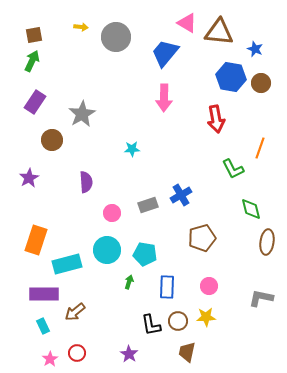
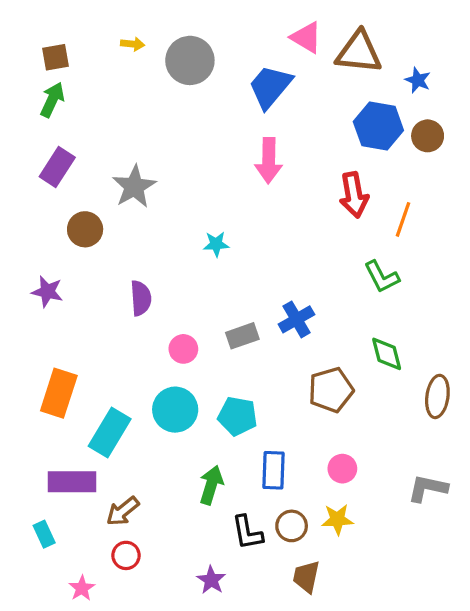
orange line: (260, 148) -> (403, 219), moved
purple star: (29, 178) -> (47, 292), turned -30
green diamond: (251, 209) -> (387, 354), moved
cyan rectangle: (67, 264) -> (110, 433), turned -44
green arrow: (129, 282) -> (211, 485), moved, size x1.6
cyan rectangle: (43, 326) -> (44, 534), moved
red circle: (77, 353) -> (126, 555), moved

